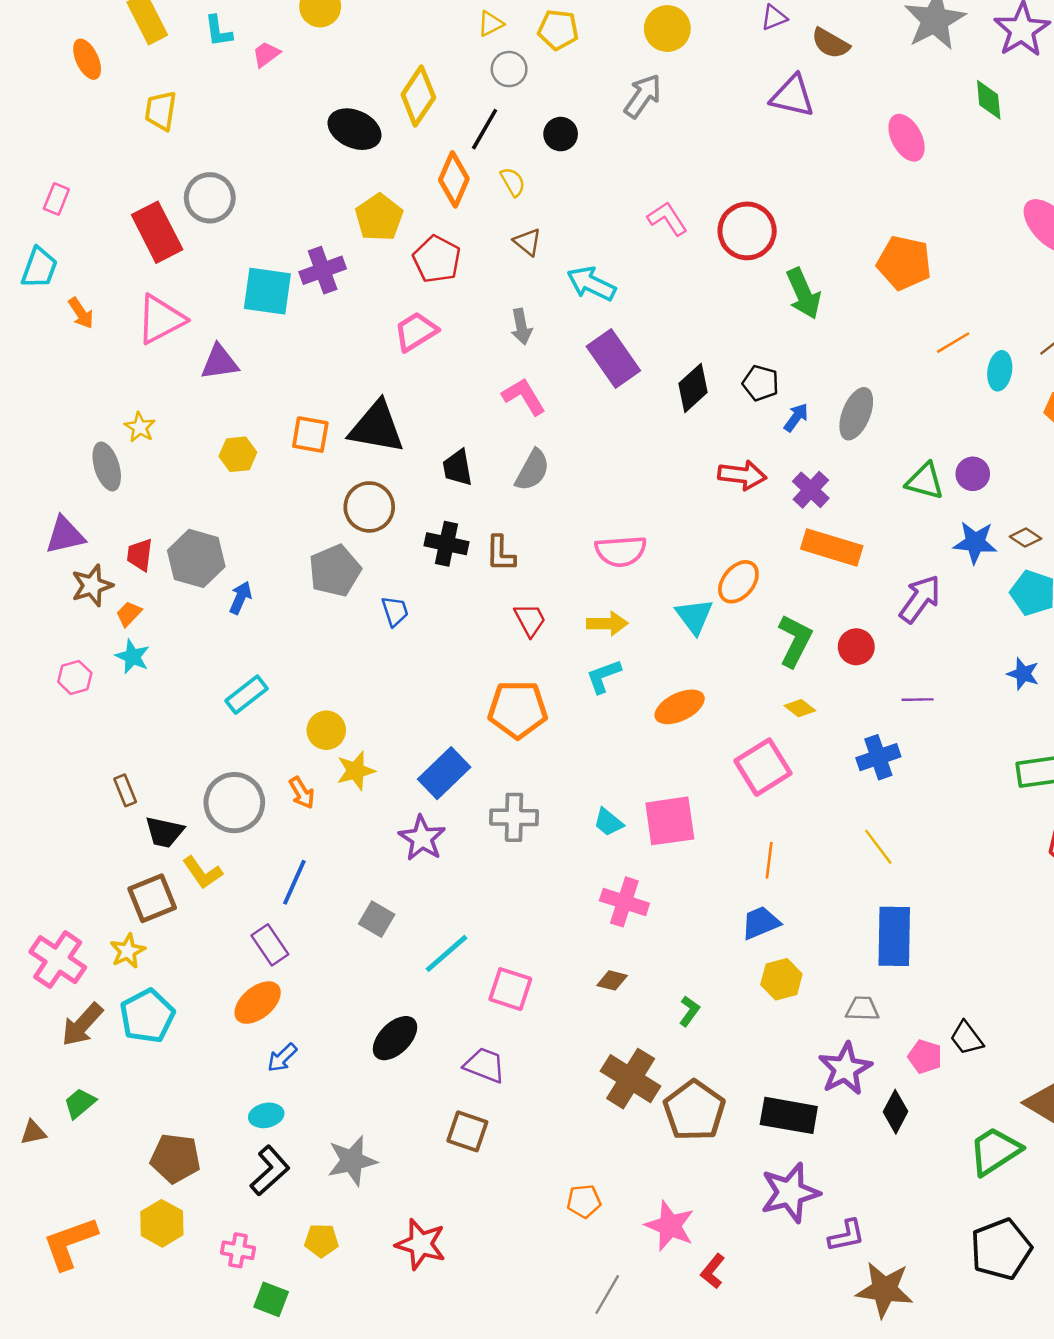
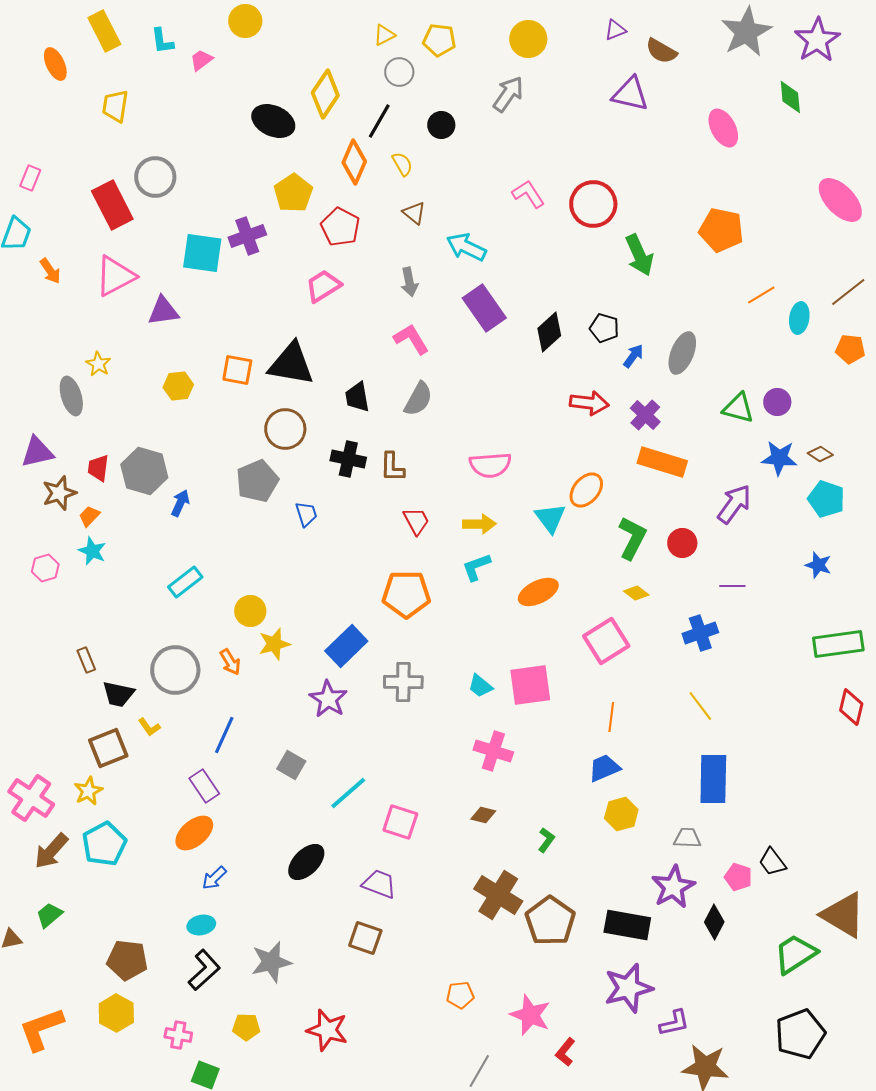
yellow L-shape: (202, 873) -> (149, 727), size x0.7

